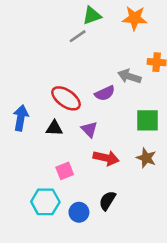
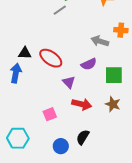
purple semicircle: (105, 93) -> (89, 64), moved
black triangle: (54, 128) -> (25, 53), moved
cyan hexagon: (45, 202) -> (18, 138), moved

